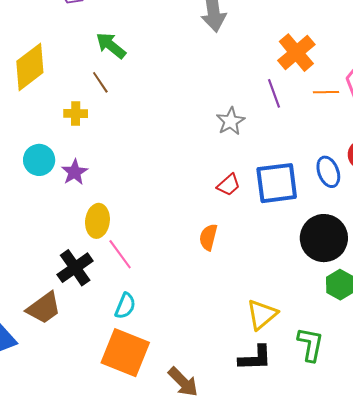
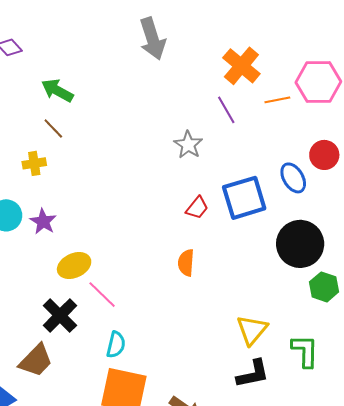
yellow ellipse: (97, 221) -> (74, 266), turned 68

